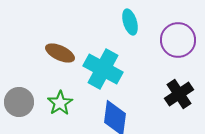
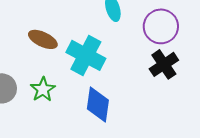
black cross: (179, 94) -> (164, 64), moved

